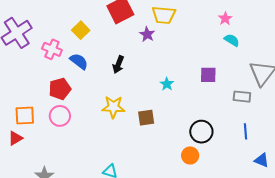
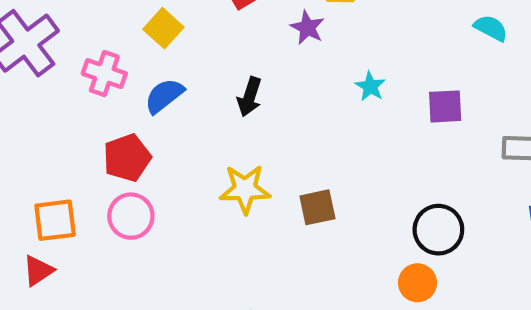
blue semicircle: (79, 61) -> (164, 96), turned -72
cyan star: (167, 84) -> (370, 86), moved

